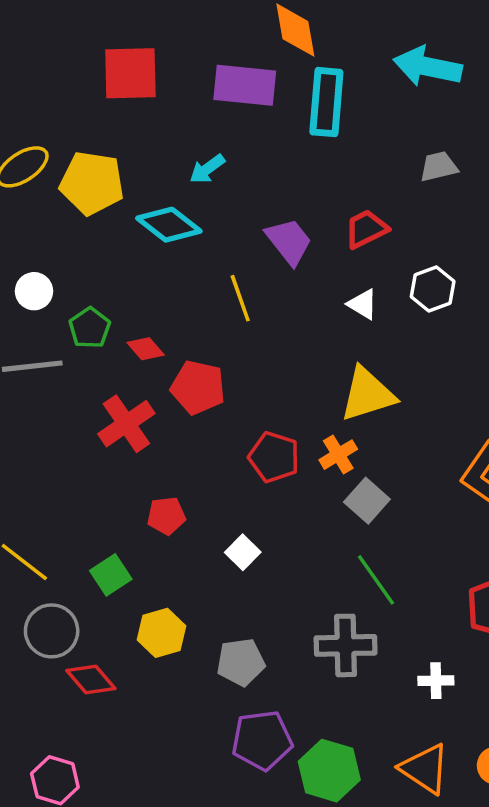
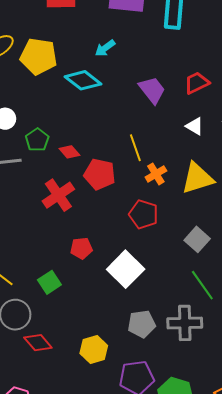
yellow line: (240, 298) -> (135, 148), moved
orange cross: (338, 455) -> (156, 174), moved
white square: (243, 552) -> (126, 269), size x1.8
yellow hexagon: (161, 633) -> (94, 349), moved
gray pentagon: (241, 662) -> (142, 324), moved

